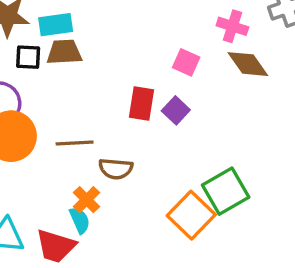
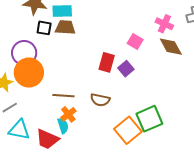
brown line: (75, 143) -> (63, 96), moved
brown semicircle: (116, 169) -> (100, 100), moved

